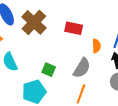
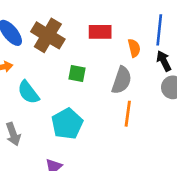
green square: (49, 70) -> (77, 73), moved

